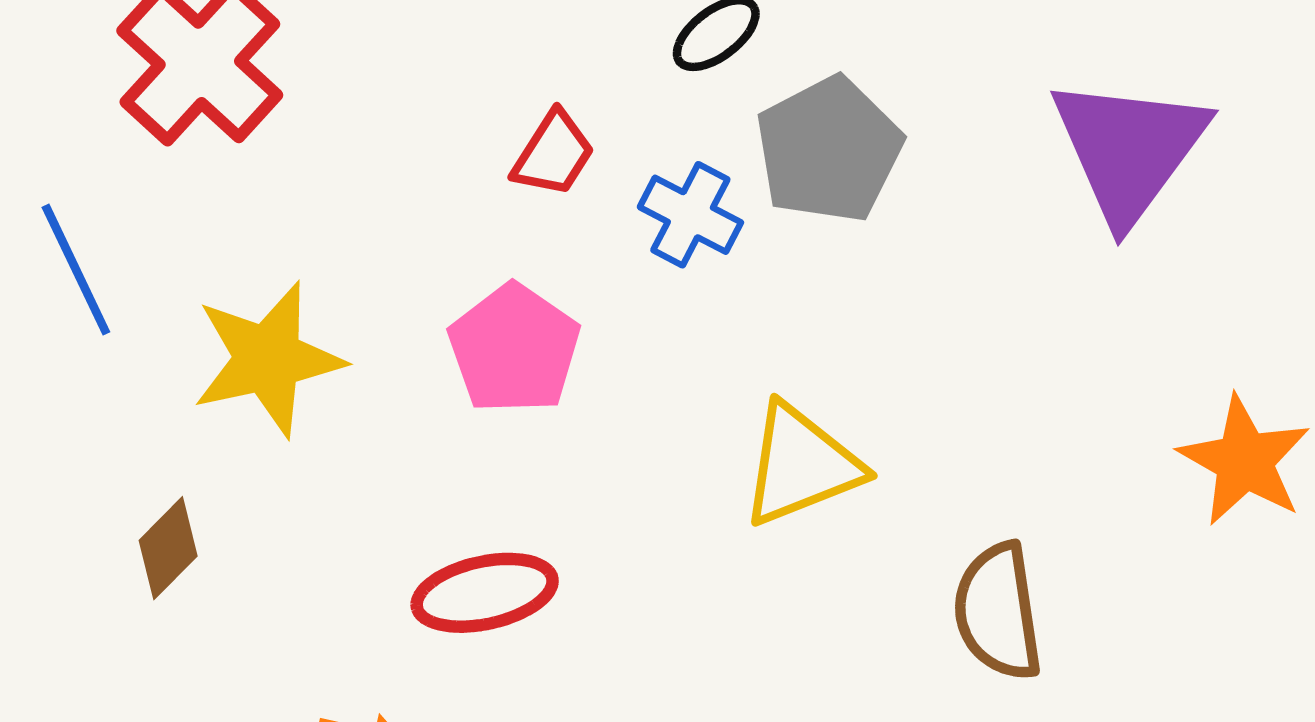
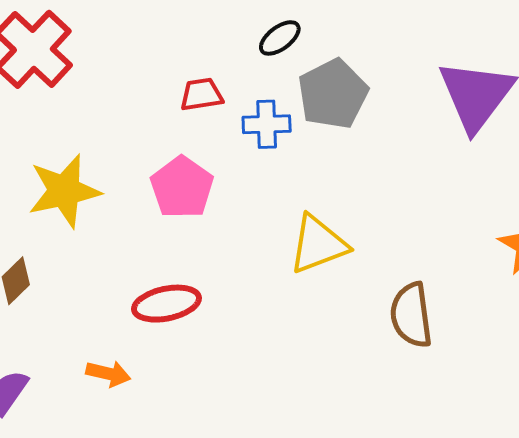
red trapezoid: (553, 154) -> (202, 95), turned -132
blue cross: (690, 215) -> (267, 124), turned -30

